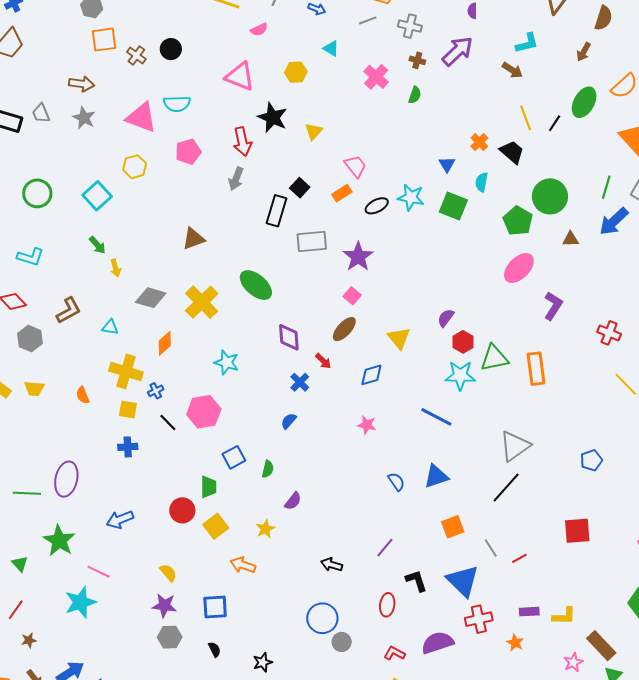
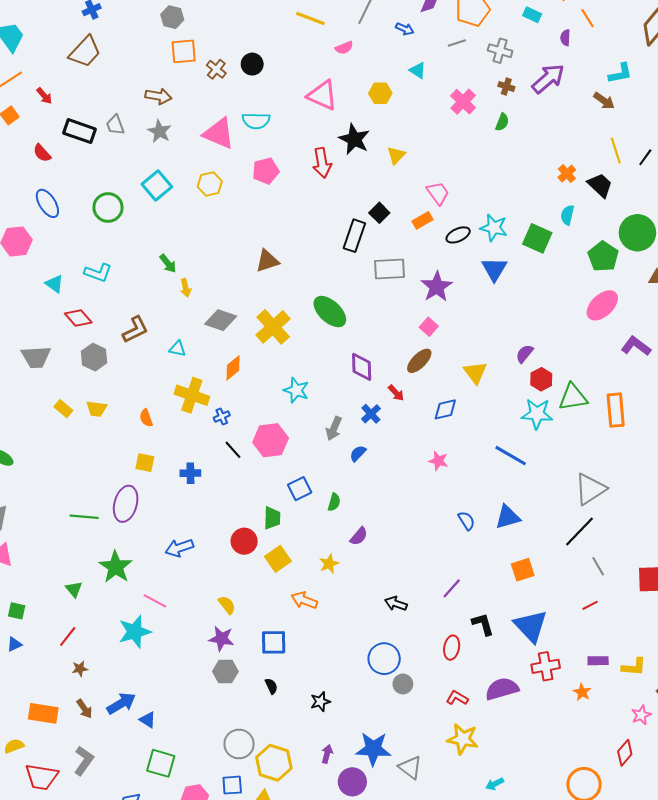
blue triangle: (447, 164) -> (494, 269), moved, size x1.5
gray arrow: (236, 179) -> (334, 428), moved
cyan square: (97, 196) -> (157, 186), moved
purple L-shape: (553, 306) -> (636, 346), turned -88
yellow square: (128, 410) -> (145, 463), moved
gray line: (491, 548) -> (598, 566), moved

